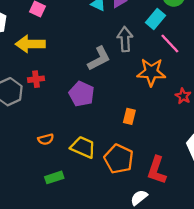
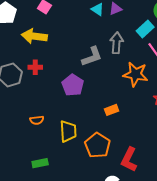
orange rectangle: (129, 116) -> (112, 110), turned 48
yellow trapezoid: (83, 147) -> (68, 131), turned 55
green rectangle: (54, 177) -> (40, 163), moved

